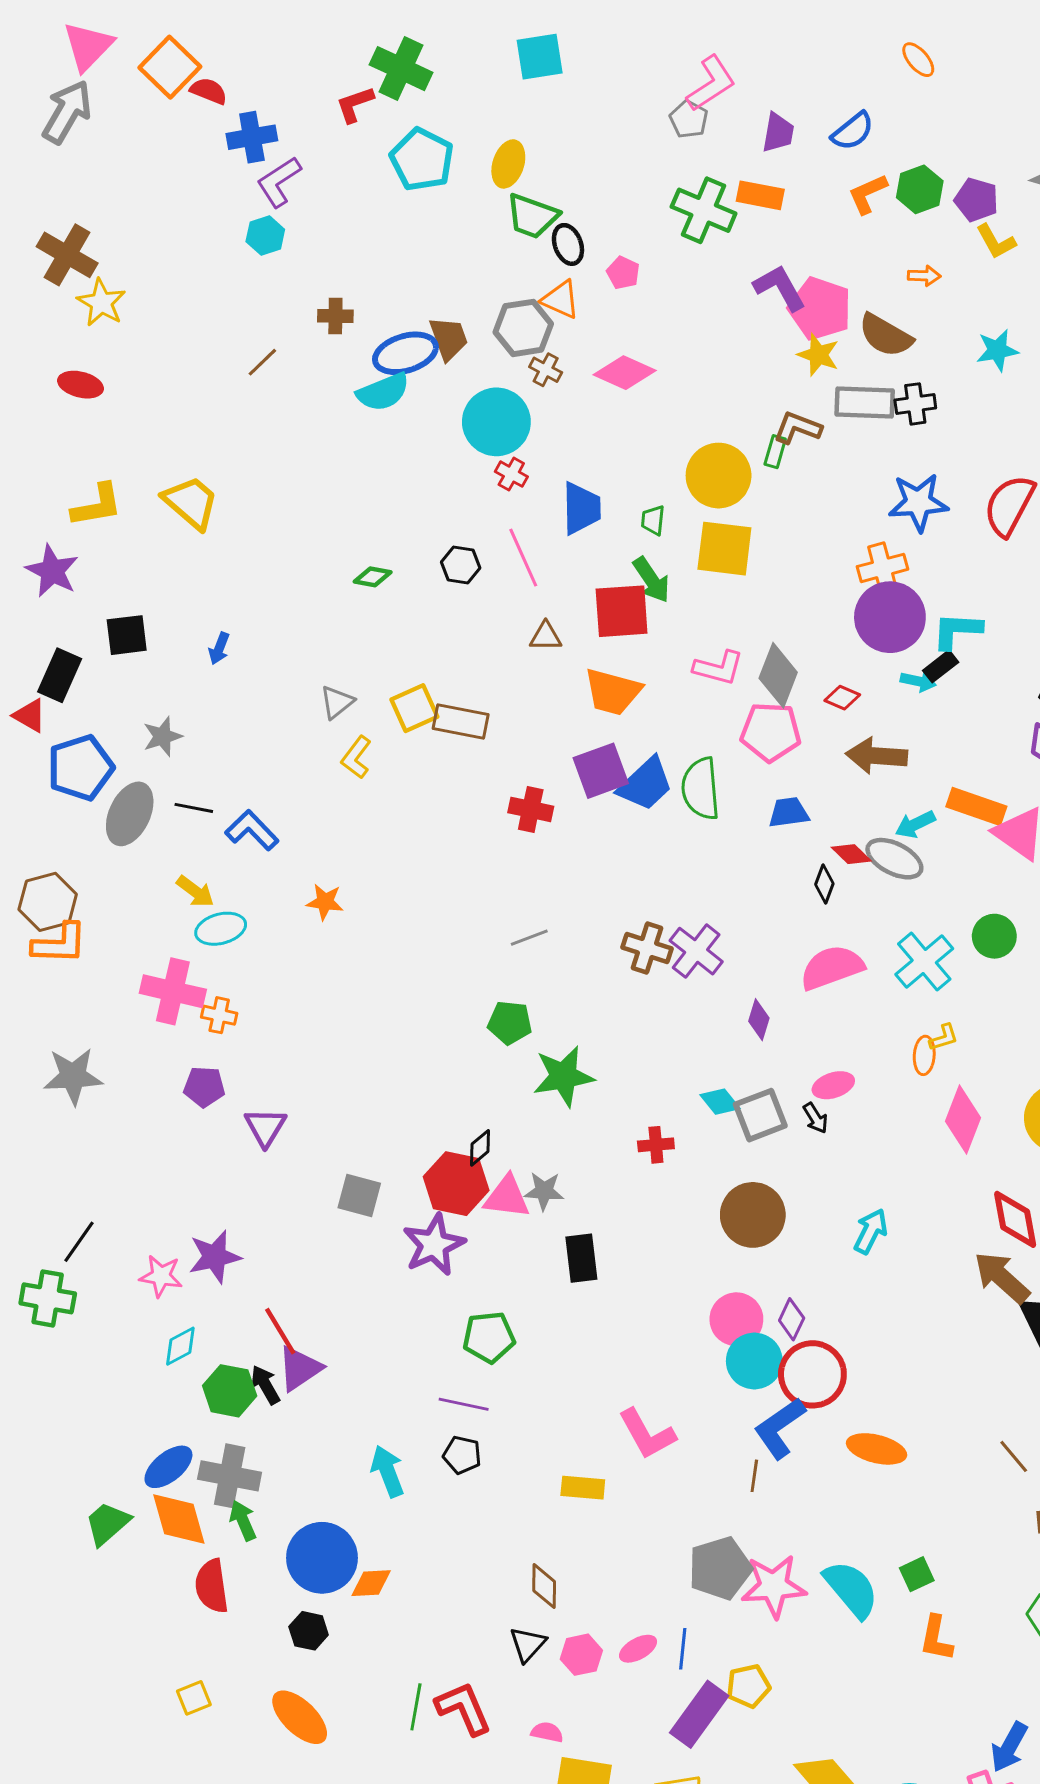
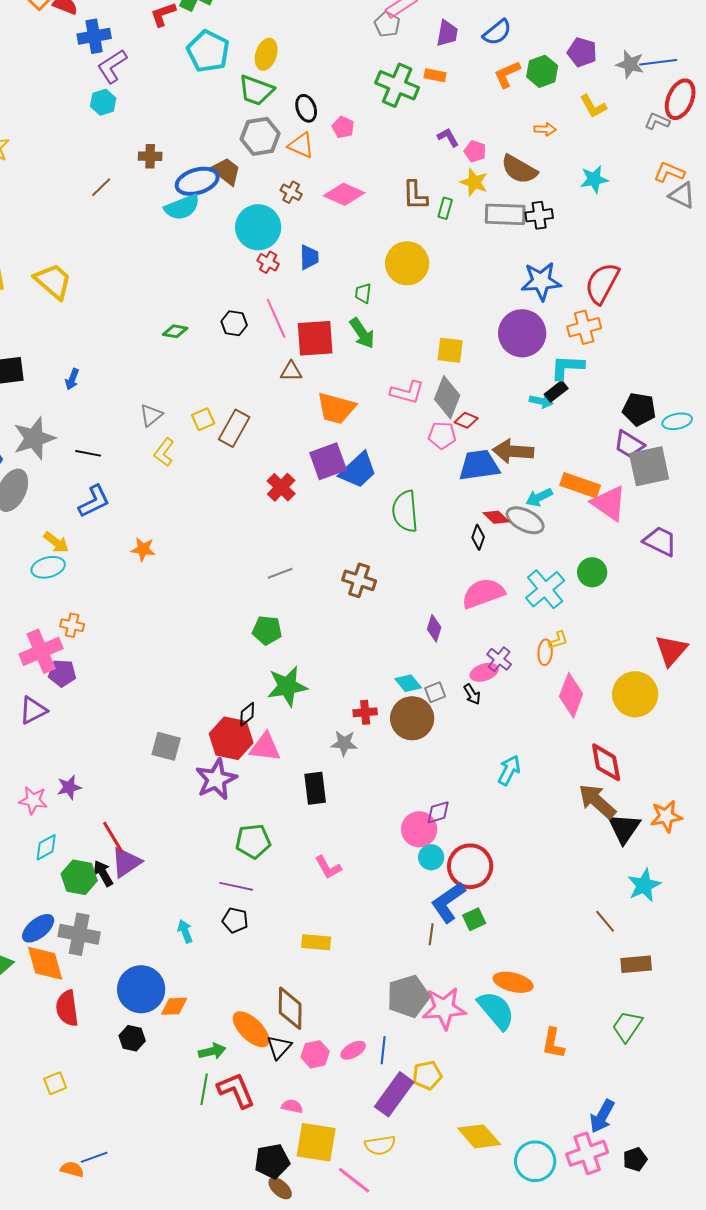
orange rectangle: (760, 195) -> (435, 75), size x0.7
purple pentagon: (976, 200) -> (582, 52), moved
green trapezoid: (532, 216) -> (256, 90), moved
purple L-shape: (780, 288) -> (448, 137), size x0.6
pink pentagon: (820, 309) -> (475, 151), size x0.5
gray hexagon: (523, 328) -> (260, 136), moved
brown trapezoid: (449, 338) -> (226, 171), turned -32
brown L-shape: (798, 428) -> (415, 195), moved, turned -112
green rectangle: (775, 452) -> (445, 208), moved
blue trapezoid: (581, 508) -> (309, 257), moved, size x0.7
yellow square: (724, 549) -> (450, 350), moved, size x0.7
orange cross: (882, 568) -> (584, 327), moved
red square: (622, 611) -> (315, 338), moved
purple circle: (890, 617) -> (522, 333), moved
red diamond: (842, 698) -> (466, 420), moved
yellow square: (414, 708) -> (203, 419), size x0.7
brown rectangle: (461, 721) -> (234, 428), turned -72
pink pentagon: (771, 732) -> (442, 435), size x0.7
gray star: (162, 736) -> (34, 438), size x1.6
green semicircle: (701, 789) -> (405, 511), moved
black line: (194, 808) -> (88, 453), moved
red cross: (531, 809) -> (281, 487), turned 32
blue trapezoid: (789, 812) -> (479, 465), moved, size x1.5
blue L-shape: (252, 830) -> (94, 501), turned 108
cyan ellipse: (221, 929) -> (48, 567), moved
purple cross: (696, 951) -> (499, 659), moved, size x0.7
pink cross: (173, 991) -> (41, 651), moved, turned -36
green star: (563, 1076) -> (287, 686), moved
gray square: (760, 1115) -> (435, 692), size x0.6
purple triangle: (265, 1127) -> (33, 710), moved, turned 32
gray star: (544, 1191) -> (344, 743), moved
brown circle: (753, 1215) -> (412, 718), moved
purple star: (215, 1257) -> (69, 787), size x0.7
purple diamond: (792, 1319) -> (438, 812), moved, turned 48
cyan circle: (754, 1361) -> (431, 857), size x0.7
pink L-shape: (647, 1434) -> (328, 867), moved, size x0.7
orange ellipse: (877, 1449) -> (513, 982), moved
cyan arrow: (388, 1471) -> (185, 931), size x0.7
green arrow: (243, 1521) -> (212, 1051), moved, turned 100
green square: (917, 1574) -> (474, 919), moved
brown diamond: (544, 1586) -> (290, 1008), size x1.4
orange ellipse: (300, 1717) -> (251, 1029), moved

